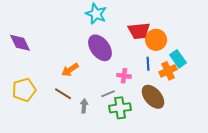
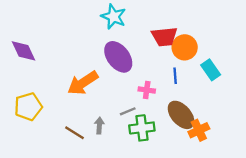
orange arrow: (70, 70) -> (83, 83), size x1.5
orange cross: (168, 71) -> (199, 130), moved
brown line: (63, 94) -> (74, 133), moved

